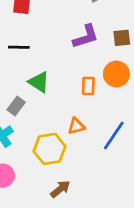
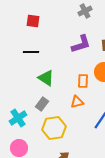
gray rectangle: (16, 106) -> (42, 104), moved
orange triangle: (76, 126) -> (77, 102), moved

